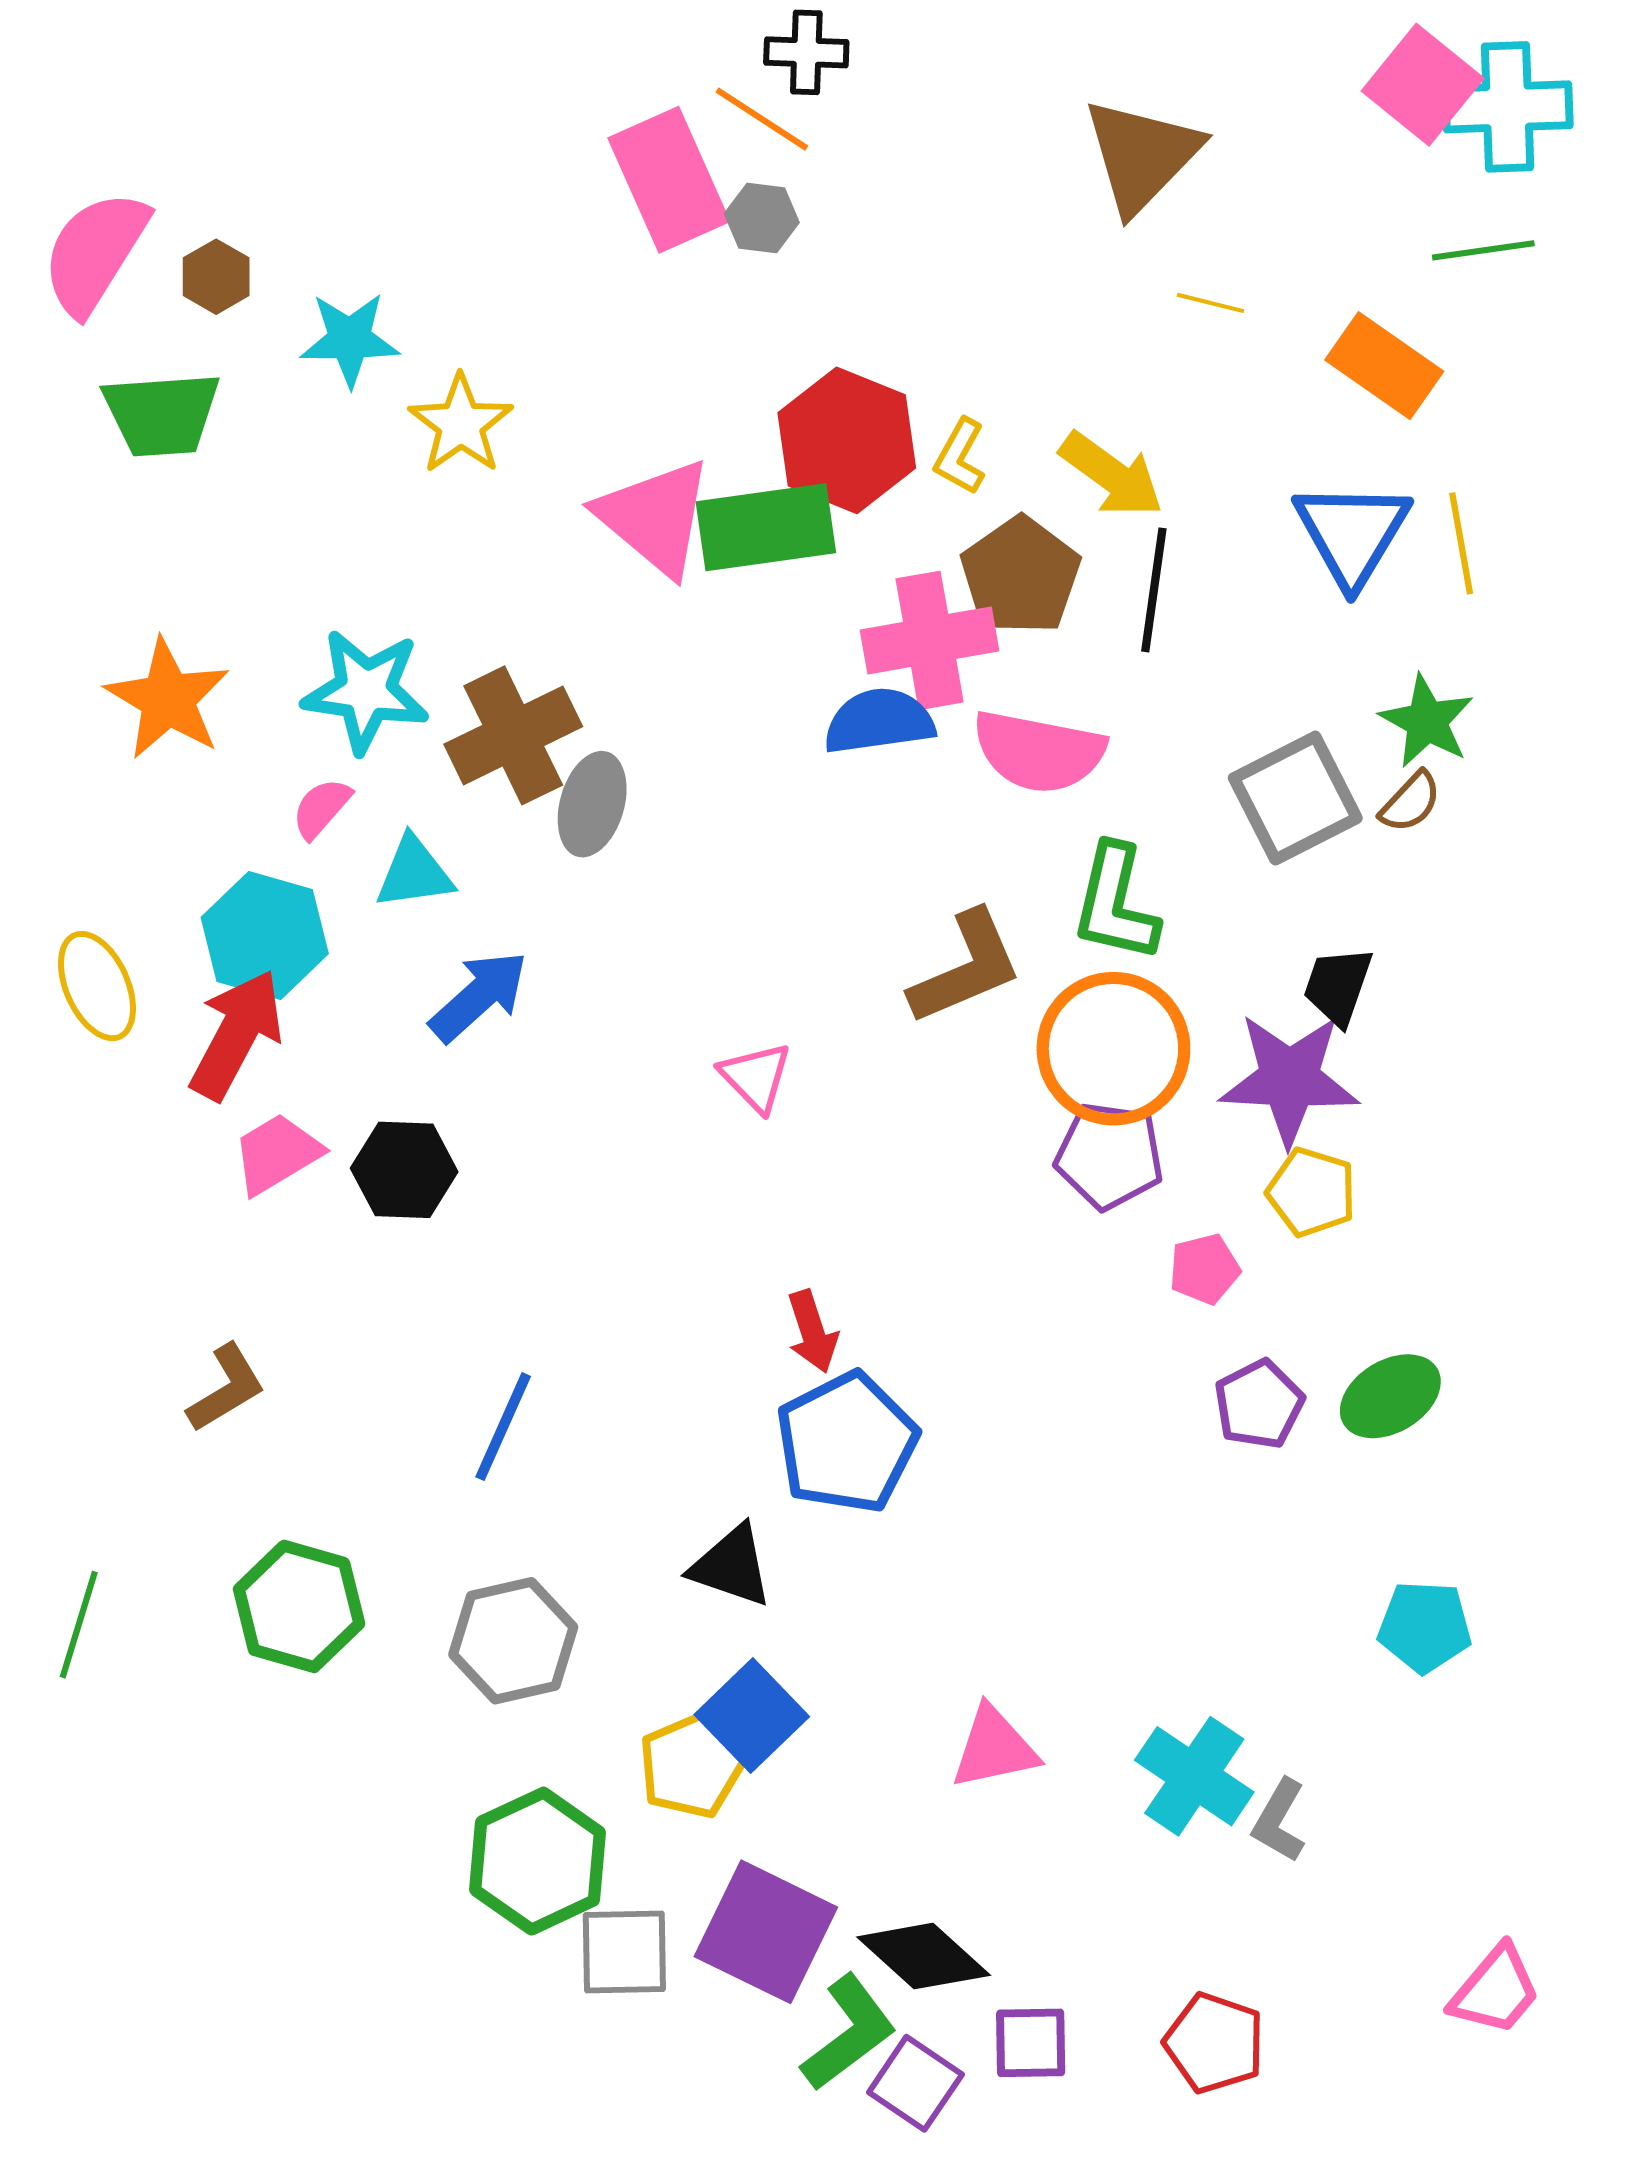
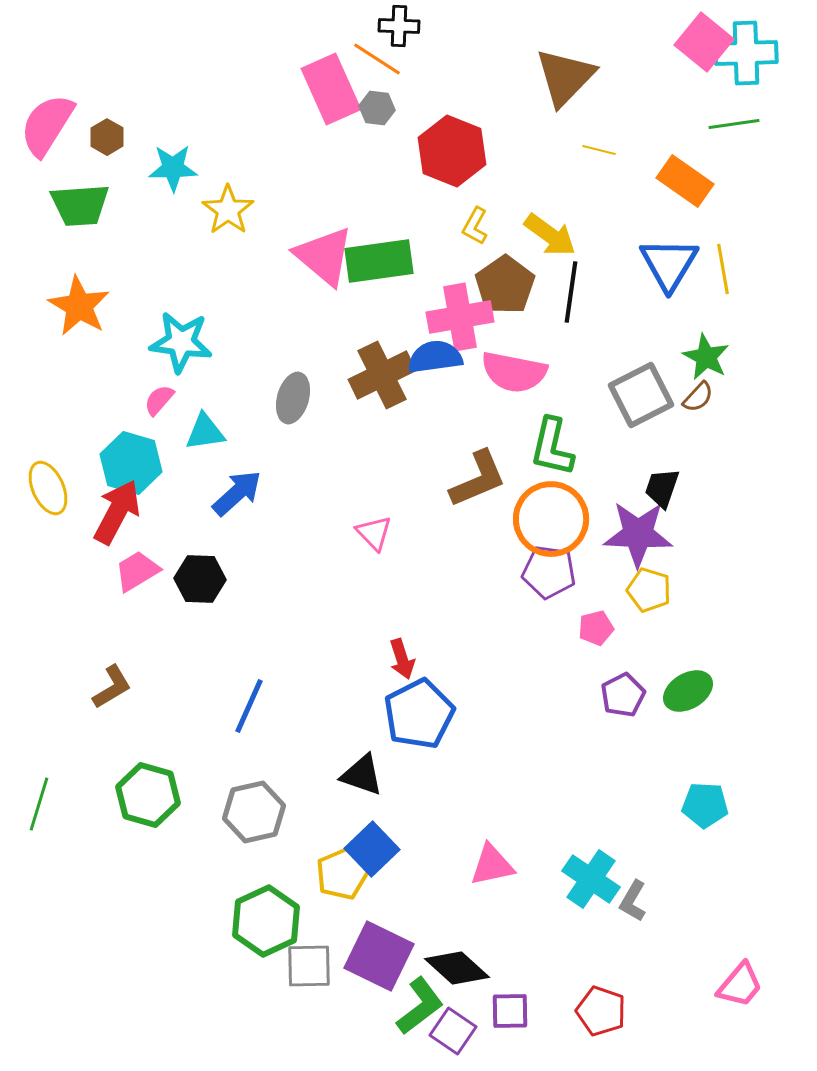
red hexagon: (847, 440) -> (452, 151), moved
orange star: (168, 699) -> (79, 306), moved
brown cross: (513, 735) -> (382, 375), moved

